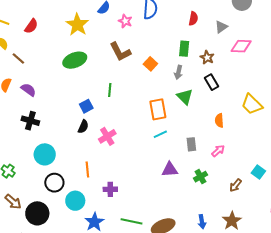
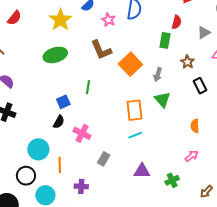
green rectangle: (184, 49) -> (165, 40), moved
orange square: (150, 64) -> (130, 64), size x1.6
black rectangle: (212, 82) -> (200, 86), moved
pink cross: (107, 136) -> (82, 133), turned -36
gray rectangle: (191, 144) -> (104, 159), moved, turned 32
cyan circle: (45, 154) -> (38, 149), moved

